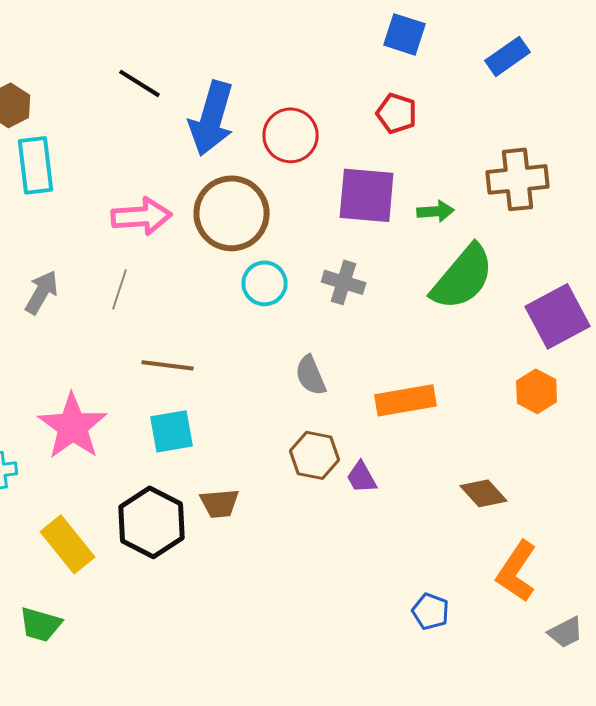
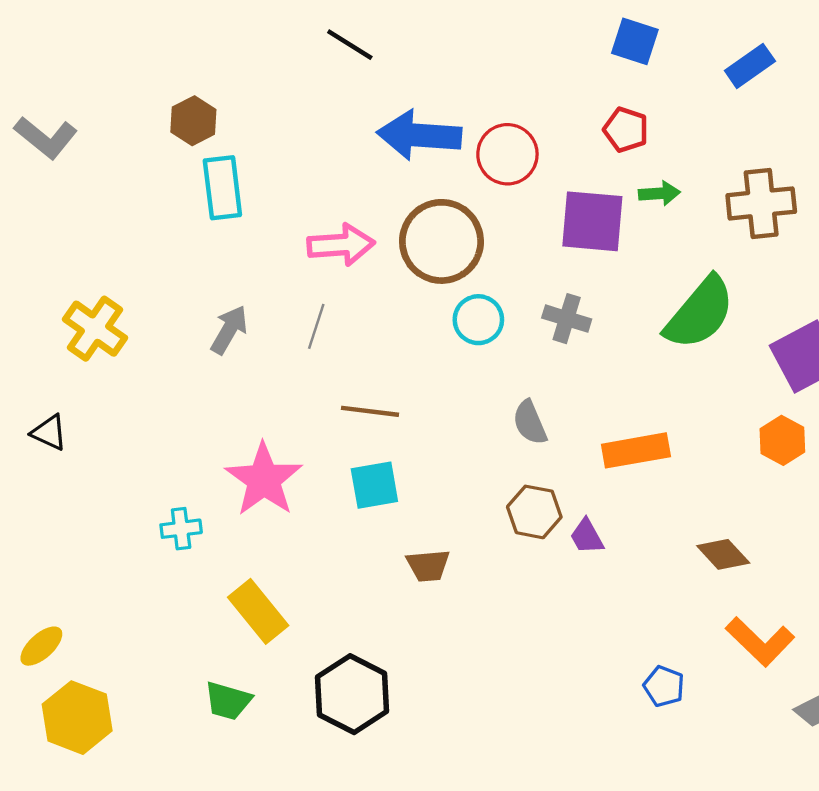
black line: (140, 83) -> (350, 45), moved
blue arrow: (212, 118) -> (419, 135), turned 78
green arrow: (436, 211) -> (659, 193), moved
black hexagon: (152, 522) -> (352, 694), moved
orange L-shape: (517, 571) -> (760, 642), turned -80

